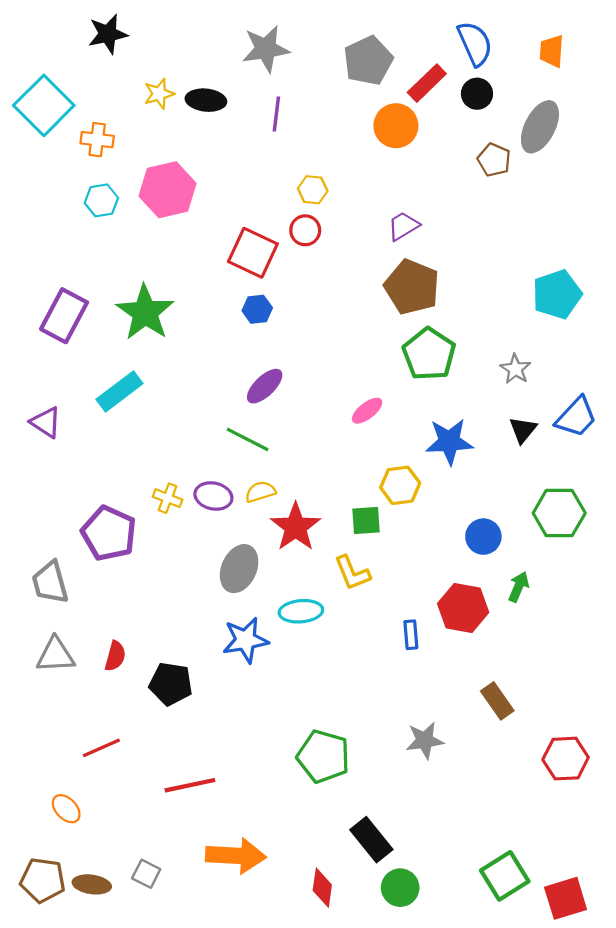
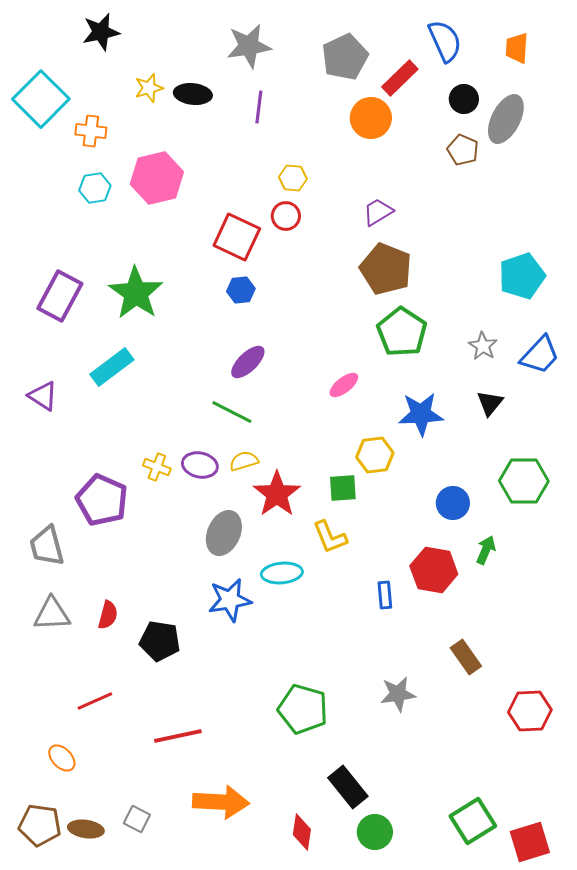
black circle: (477, 94) -> (464, 99), moved
blue trapezoid: (576, 417) -> (540, 355), moved

